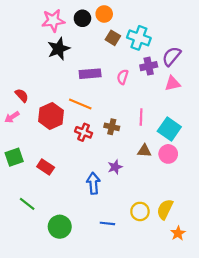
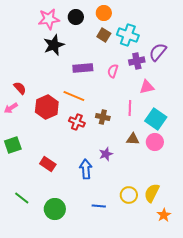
orange circle: (104, 14) -> (104, 13), moved
pink triangle: (173, 83) -> (147, 87), moved
red rectangle: (46, 167) -> (48, 164), moved
green line: (27, 204) -> (22, 198), moved

